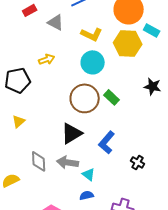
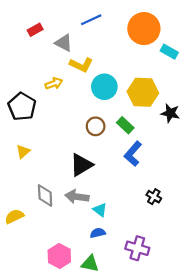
yellow L-shape: (92, 34) -> (81, 65), moved
yellow hexagon: (128, 43) -> (143, 92), moved
black pentagon: (18, 80) -> (22, 107), turned -30
brown circle: (85, 98) -> (96, 126), size x0.6
blue L-shape: (107, 142) -> (133, 154), moved

